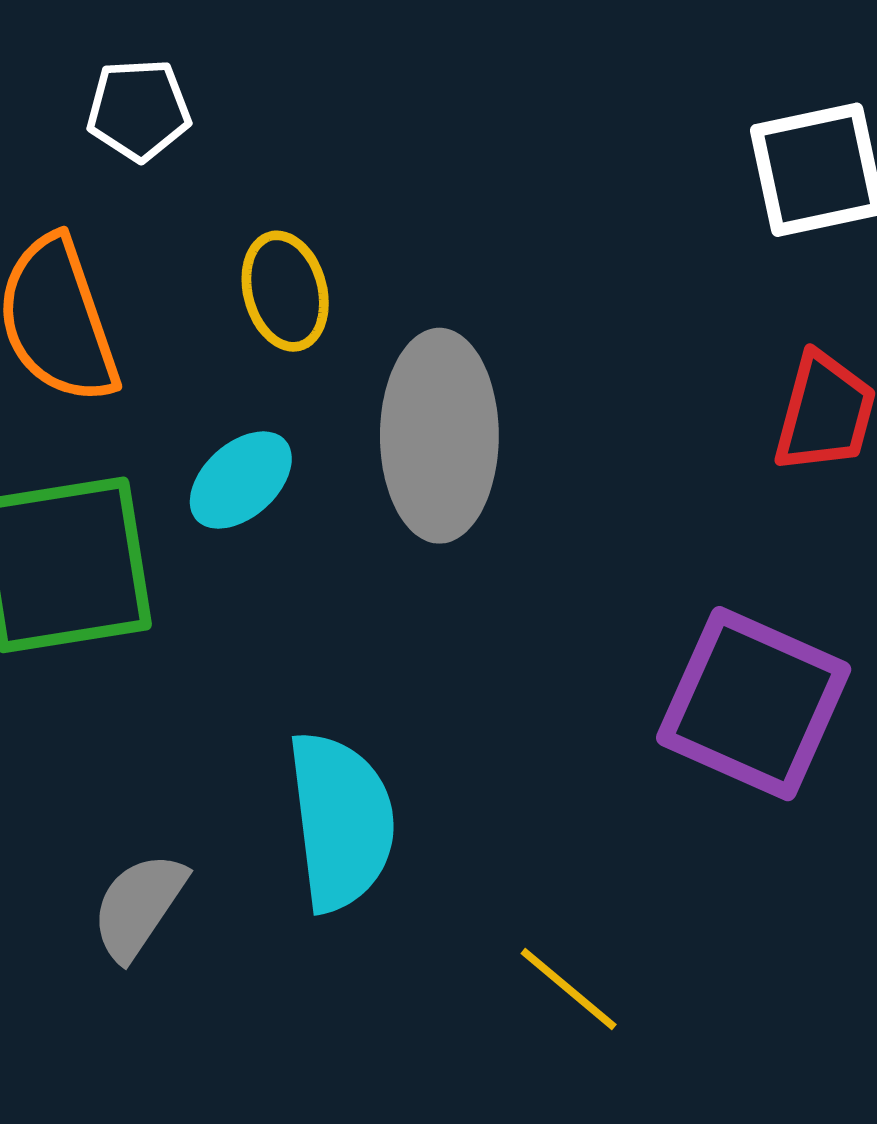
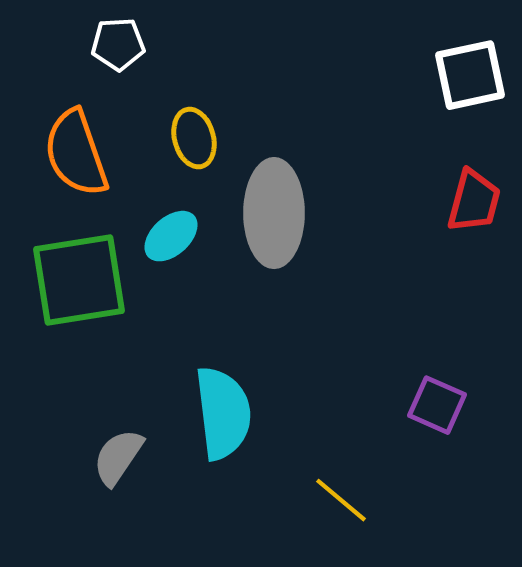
purple square: (754, 704) -> (437, 405), moved, size x0.6

